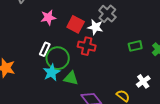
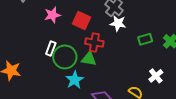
white star: (95, 27) -> (118, 23), moved
cyan star: (52, 72) -> (75, 80), moved
green triangle: (71, 78) -> (89, 59), moved

